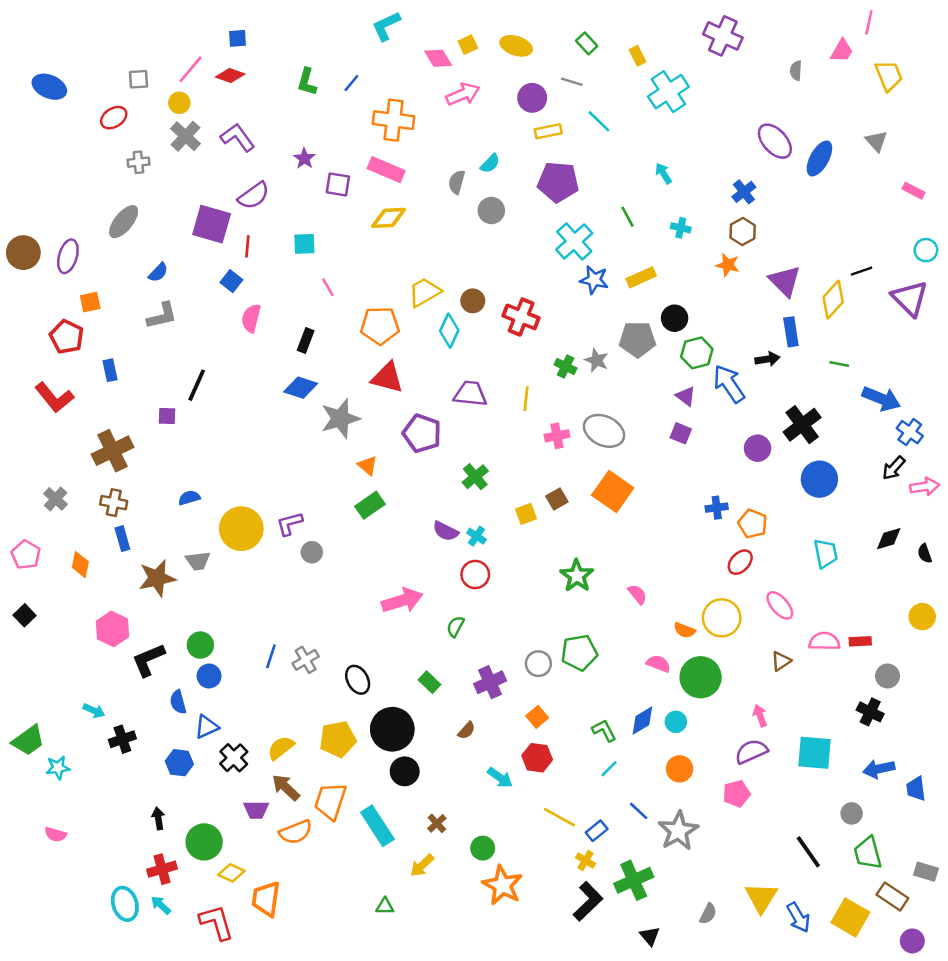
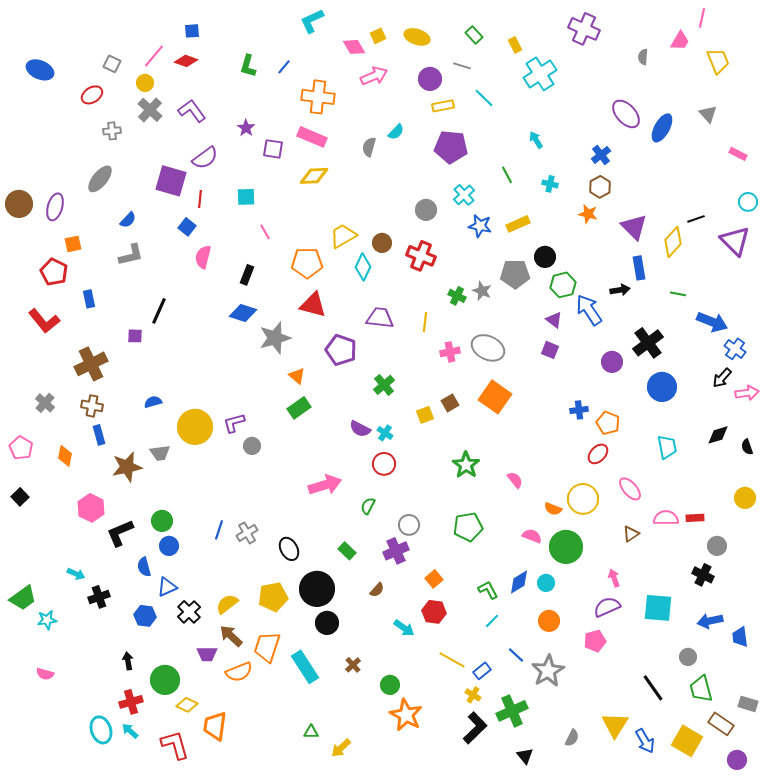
gray square: (138, 79) -> (112, 64), turned 30
gray circle: (491, 210) -> (426, 210), moved
cyan cross: (574, 241) -> (464, 195), size x0.7
gray circle: (538, 664) -> (409, 525), moved
yellow arrow: (422, 865) -> (341, 748), moved

